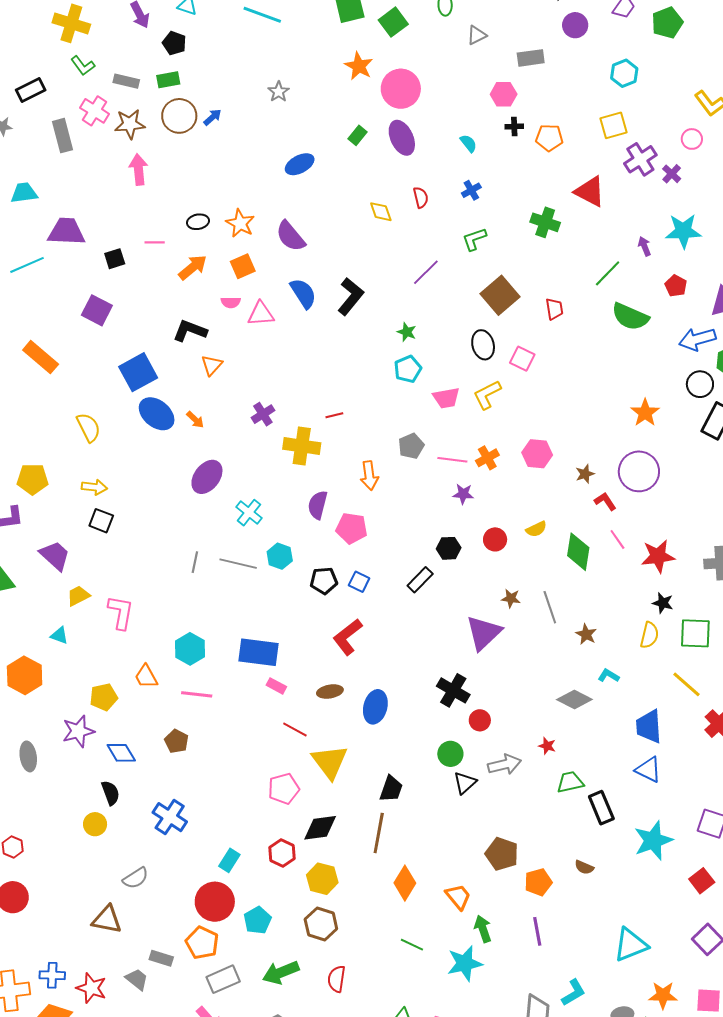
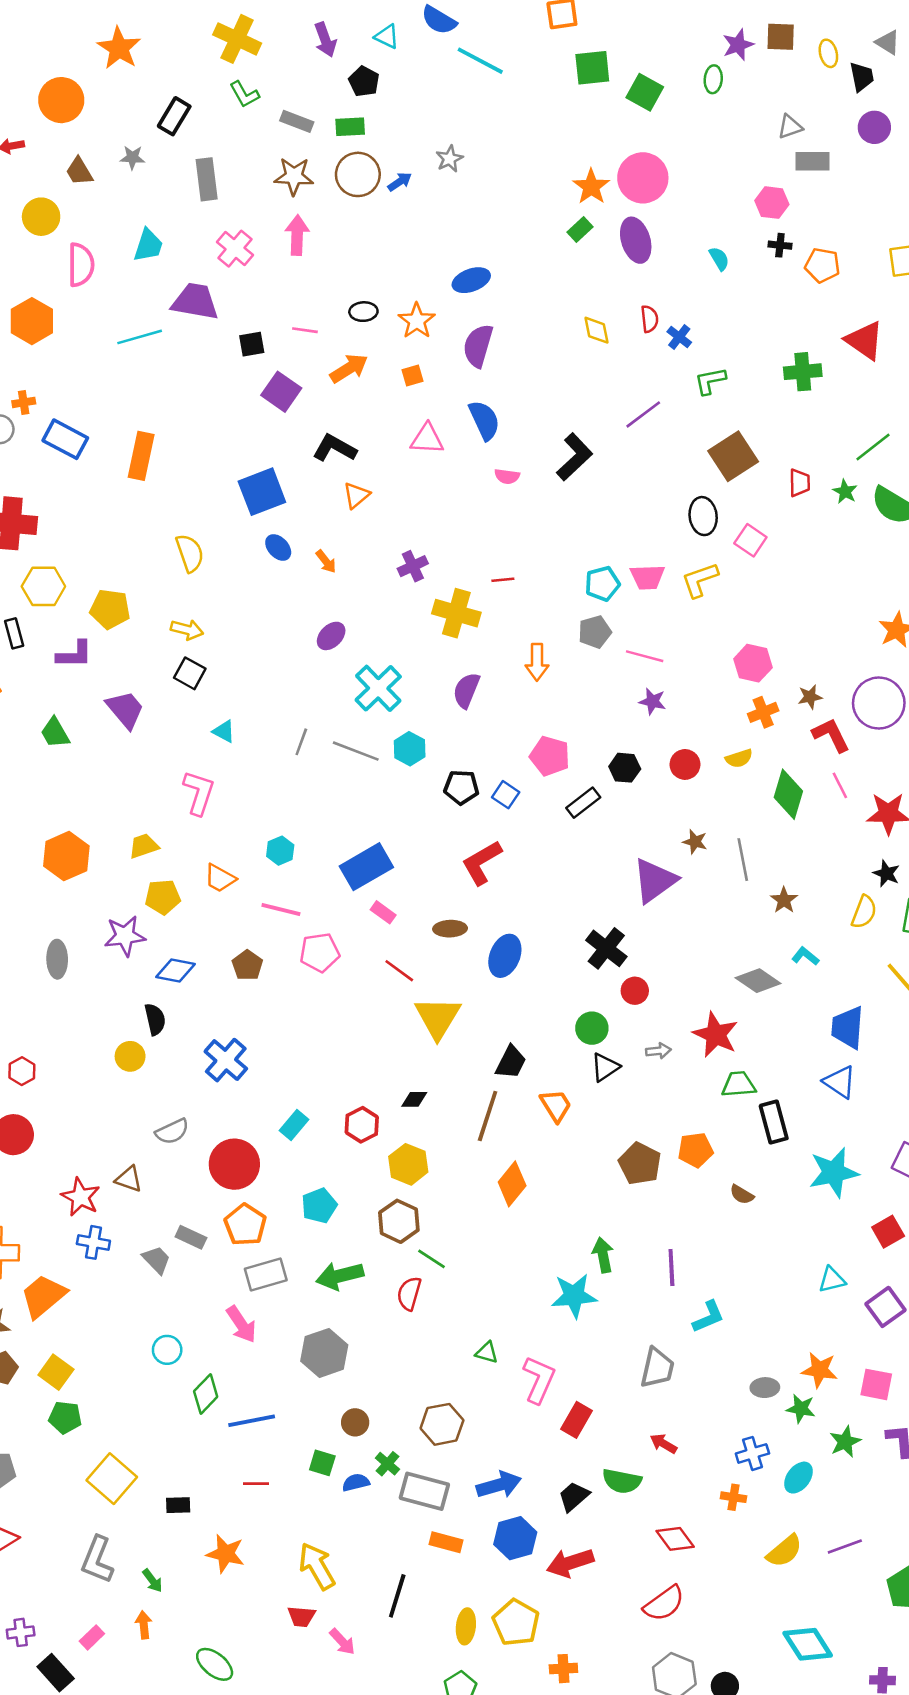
green square: (393, 22) -> (645, 92), turned -32
gray triangle: (477, 35) -> (790, 127), moved
orange star: (359, 66) -> (591, 187), moved
black rectangle: (31, 90) -> (174, 116), turned -40
gray star: (279, 92) -> (449, 159), moved
pink cross: (95, 111) -> (235, 249), moved
blue ellipse: (300, 164) -> (471, 280), moved
blue cross: (471, 190) -> (679, 337), moved, turned -30
cyan trapezoid: (24, 193) -> (148, 245), turned 108
green cross: (545, 222) -> (803, 372), turned -32
purple semicircle: (290, 236) -> (478, 346), turned 48
orange square: (243, 266) -> (413, 376), size x0.7
black L-shape: (351, 296) -> (575, 457), moved
pink semicircle: (231, 302) -> (507, 476), moved
purple square: (97, 310) -> (281, 392), moved
green star: (407, 332) -> (845, 492), moved
orange rectangle: (41, 357) -> (141, 456), turned 54
cyan pentagon: (408, 369) -> (602, 584), moved
blue ellipse: (157, 414) -> (278, 547), size x0.6
orange cross: (487, 458) -> (763, 712), moved
purple ellipse: (207, 477) -> (331, 636), size x0.7
red L-shape: (605, 501) -> (831, 735), size x1.4
cyan cross: (249, 513) -> (378, 688), size x1.4
pink pentagon: (352, 528) -> (550, 756), moved
yellow trapezoid: (78, 596) -> (144, 846), moved
cyan triangle: (59, 635) -> (224, 731), moved
cyan hexagon: (190, 649) -> (280, 851), size x0.7
blue rectangle: (258, 652) -> (366, 867), turned -45
orange trapezoid: (146, 677) -> (220, 878), turned -40
red star: (547, 746) -> (716, 1035), size x2.0
blue diamond: (121, 753) -> (175, 970), turned -56
gray arrow: (504, 764) -> (658, 1051), size x0.6
pink pentagon: (284, 789) -> (320, 952), moved
black diamond: (320, 828) -> (414, 1099), size x0.6
orange pentagon: (538, 882) -> (695, 1150), moved
orange trapezoid: (458, 897) -> (556, 1106), moved
red circle: (215, 902) -> (234, 1164), moved
brown triangle: (107, 920) -> (129, 1179), size x0.7
green line: (412, 945) -> (431, 1259), moved
cyan triangle: (631, 945) -> (832, 1280), moved, size x0.6
blue cross: (52, 975) -> (93, 1242), moved
red star: (91, 988) -> (80, 1197), moved
cyan L-shape: (573, 993) -> (708, 1317), moved

